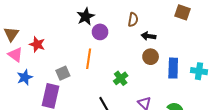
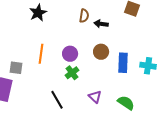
purple circle: (100, 32) -> (70, 54), moved
black arrow: (148, 36) -> (101, 24), moved
gray square: (63, 73) -> (16, 68), turned 32

